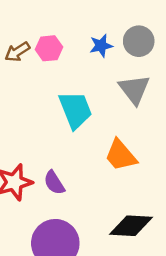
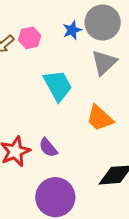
gray circle: (139, 41) -> (103, 22), size x1.4
gray triangle: (134, 89) -> (104, 63), turned 32

